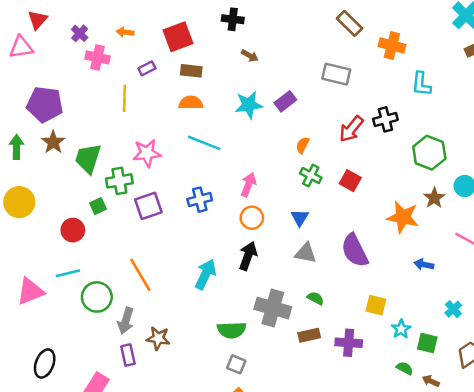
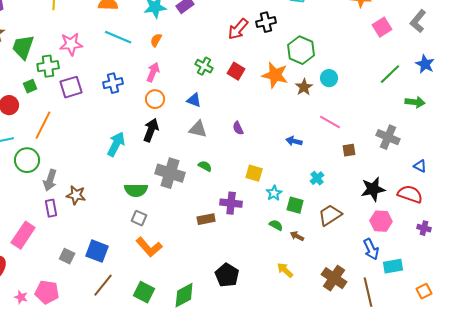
orange semicircle: (303, 145) -> (156, 40), moved
orange star: (403, 217) -> (275, 75), moved
blue triangle: (300, 218) -> (194, 100), turned -42
purple semicircle: (355, 250) -> (238, 128), size x0.5
orange line: (140, 275) -> (43, 125), moved, turned 56
brown rectangle: (309, 335) -> (206, 219), moved

